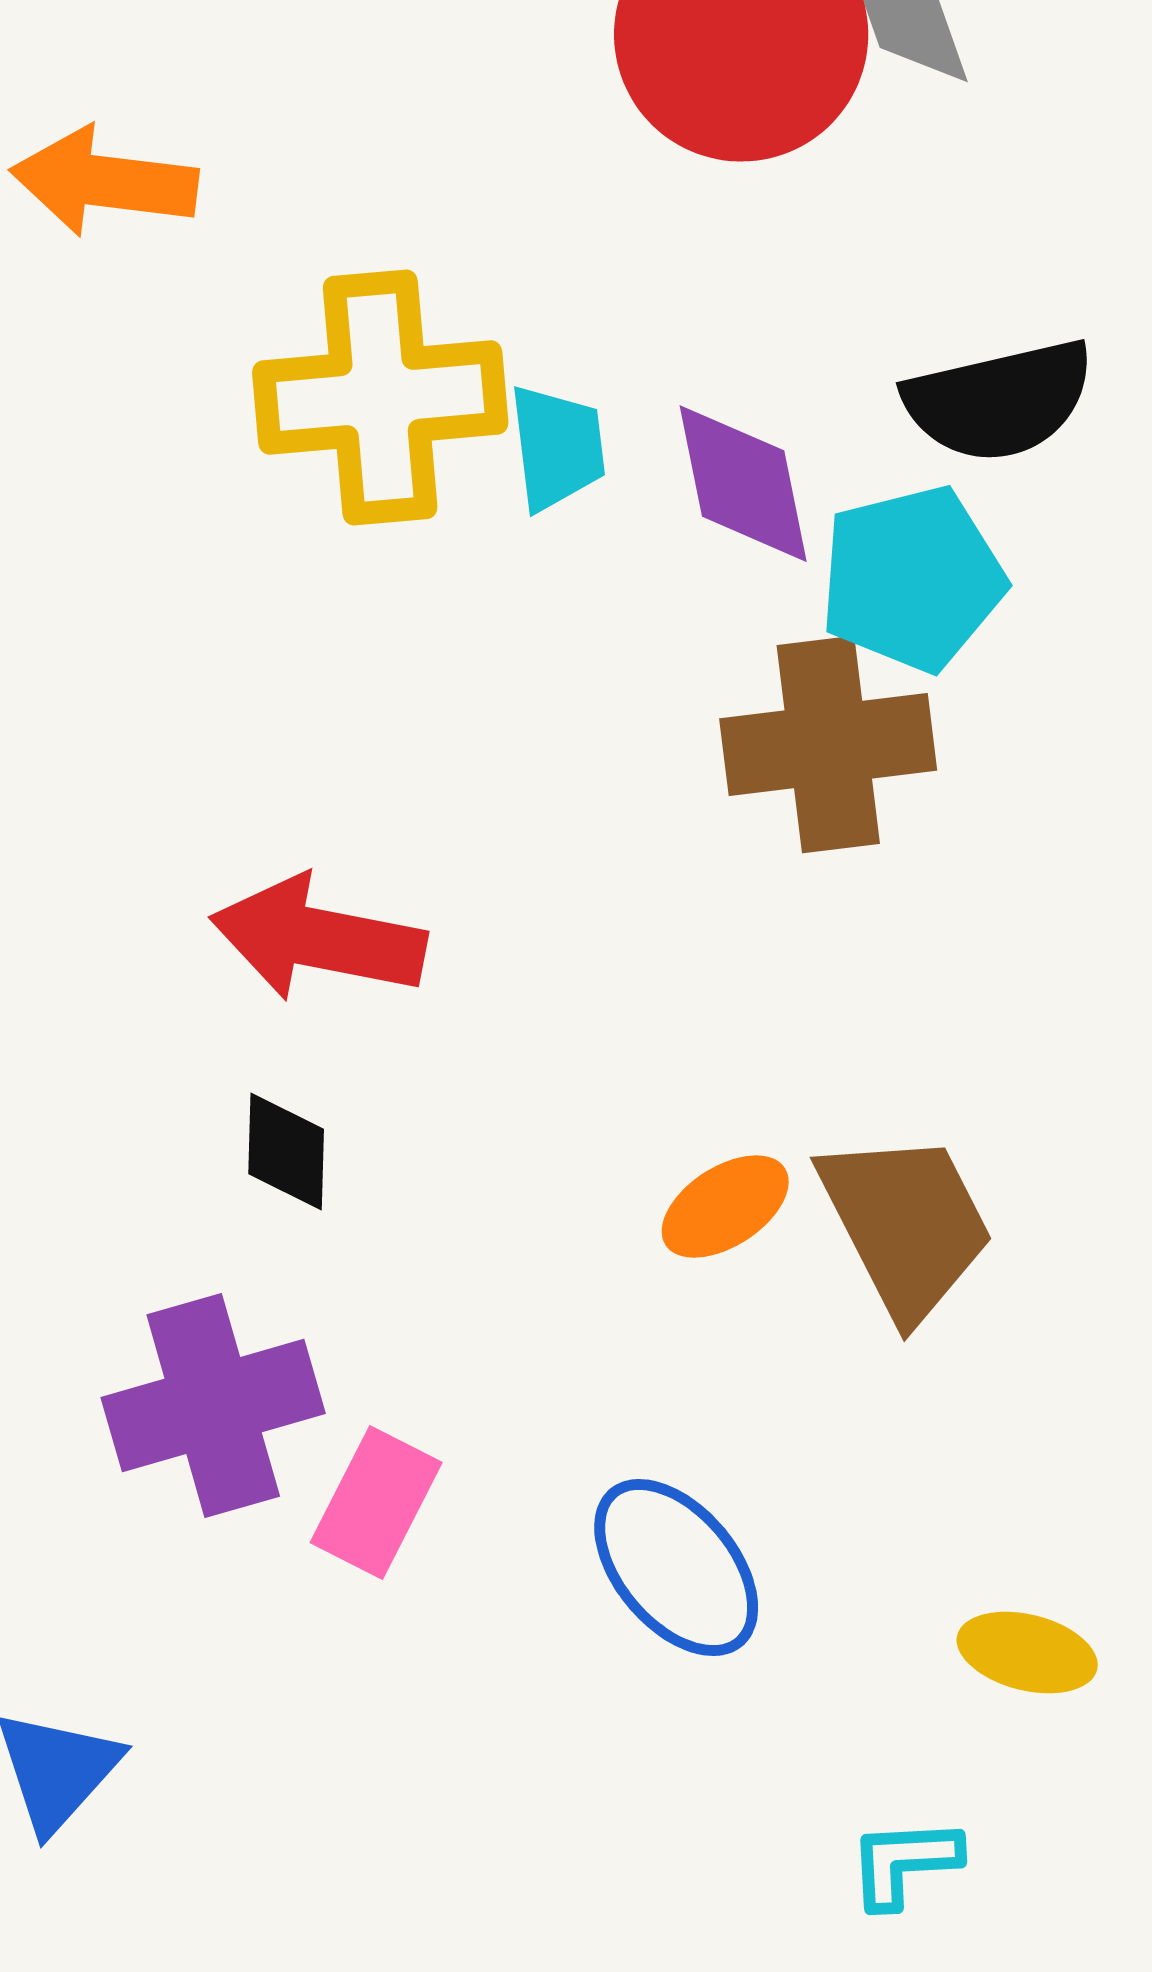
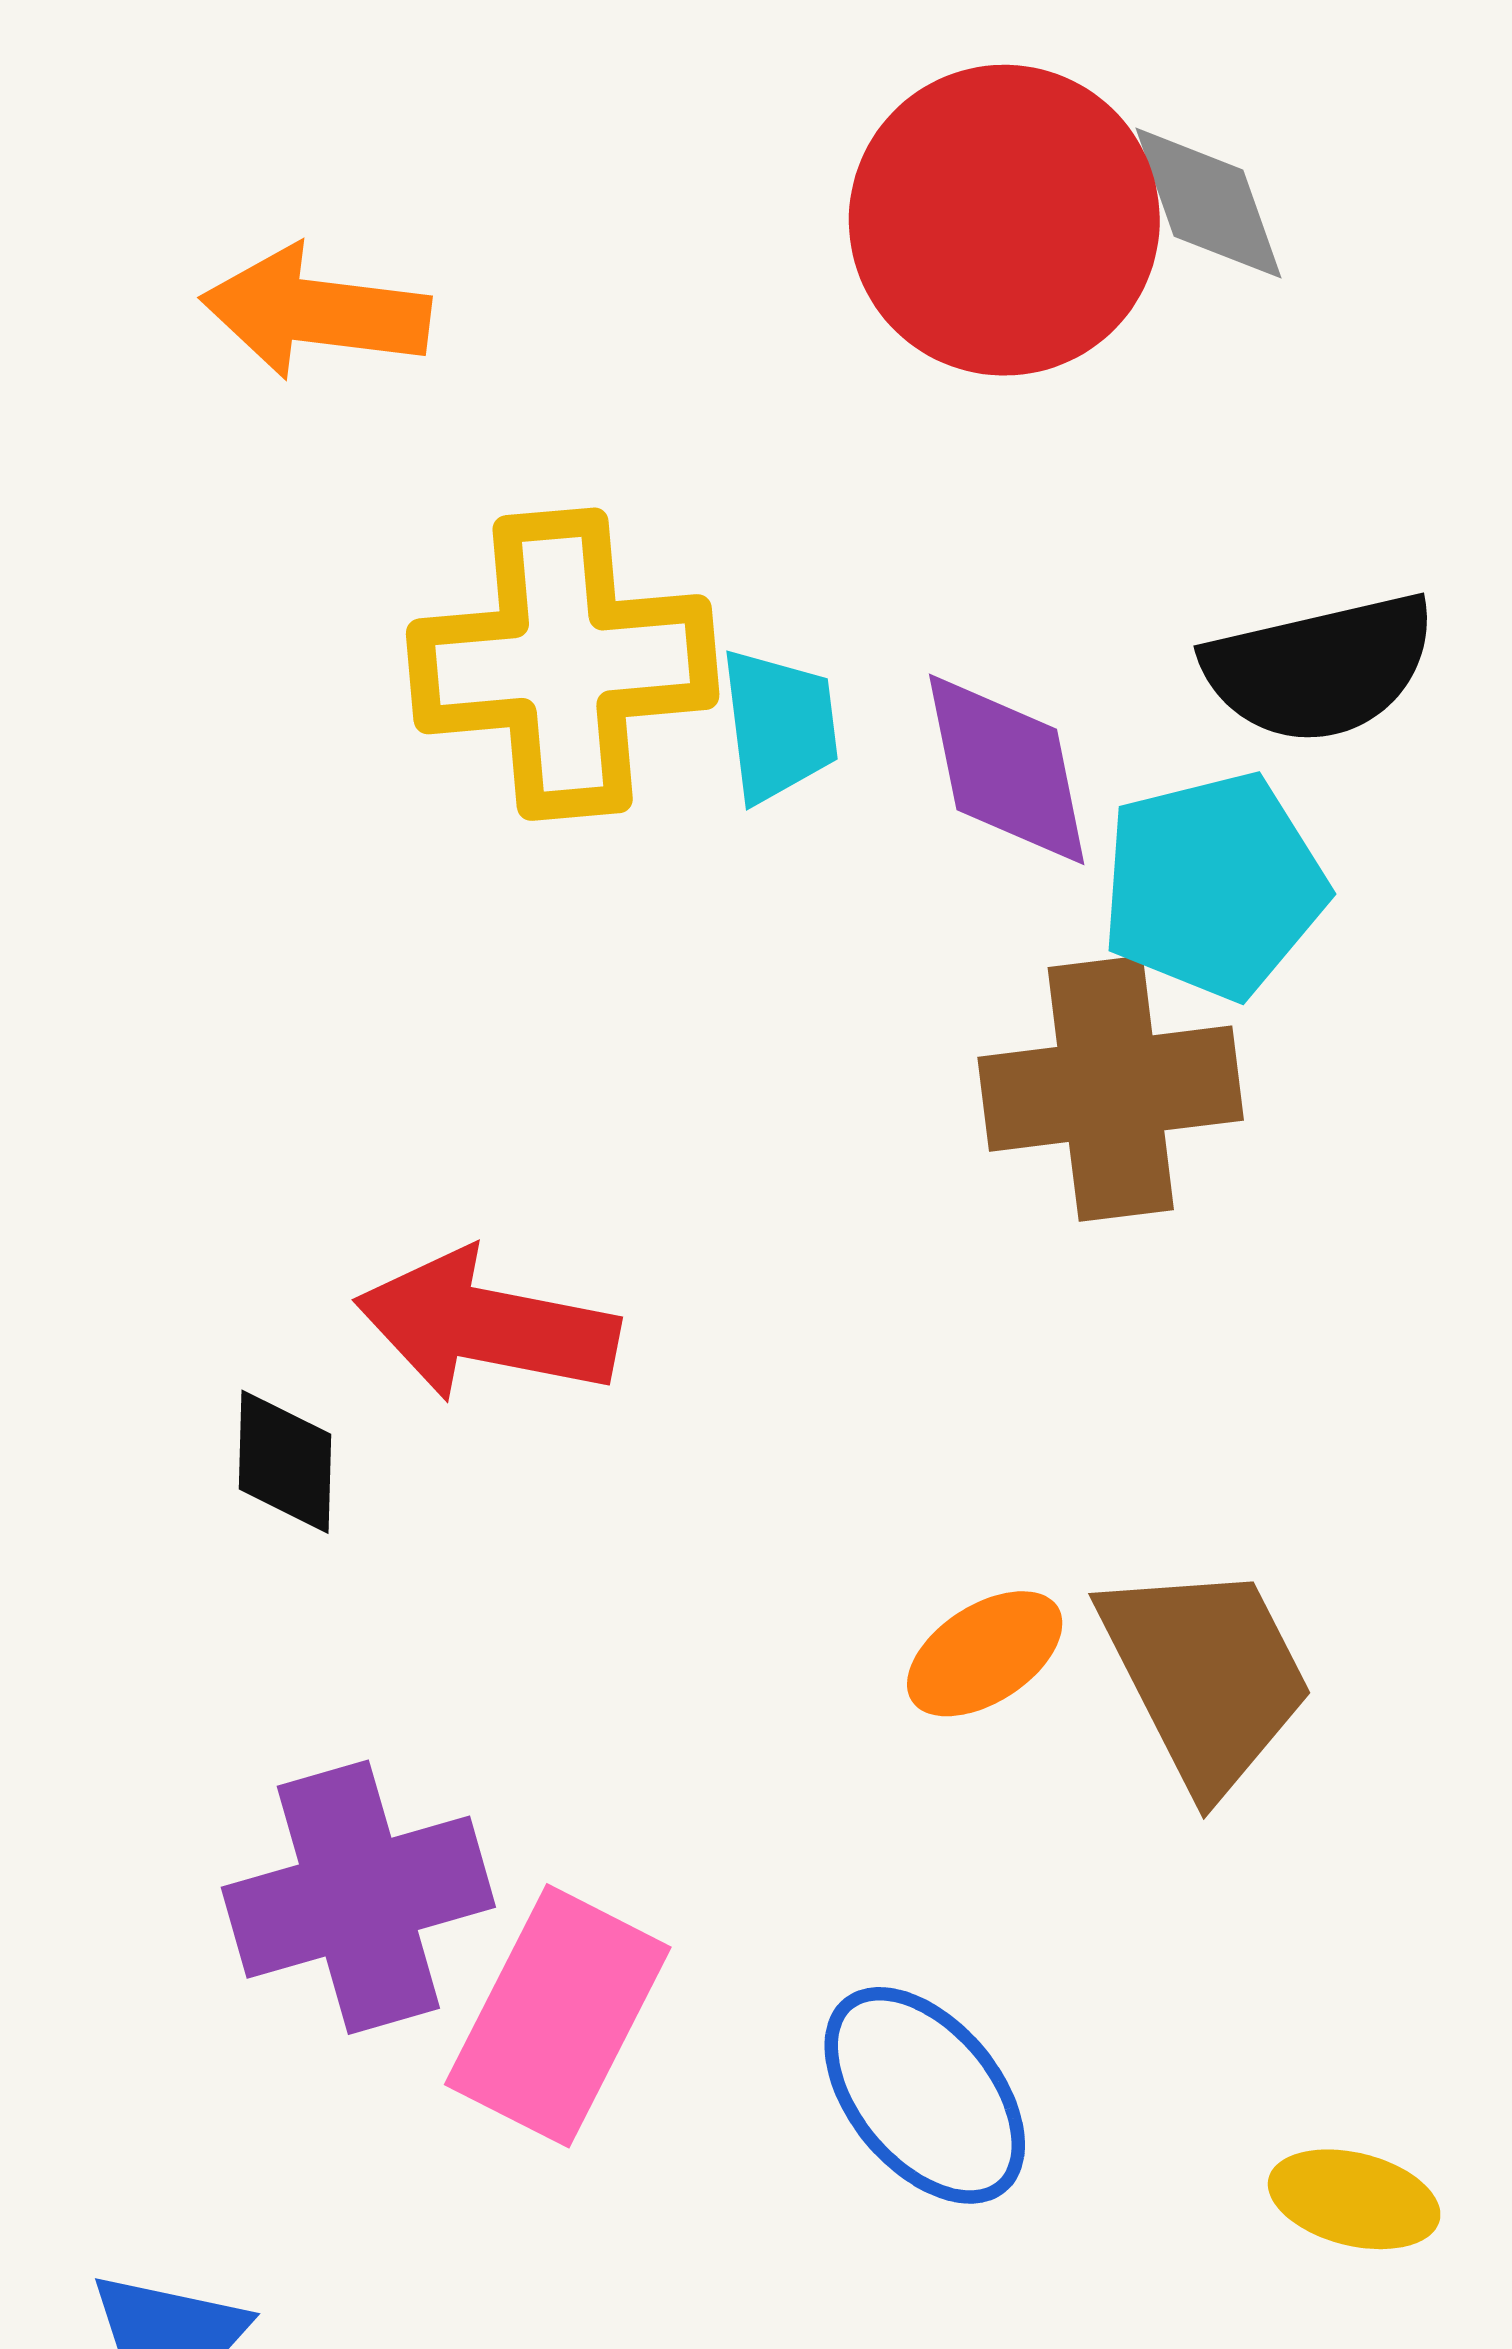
orange arrow: (104, 182) -> (316, 312), moved
black diamond: (286, 1152) -> (285, 1462), moved
pink rectangle: (376, 1503) -> (558, 2016), size x1.4

